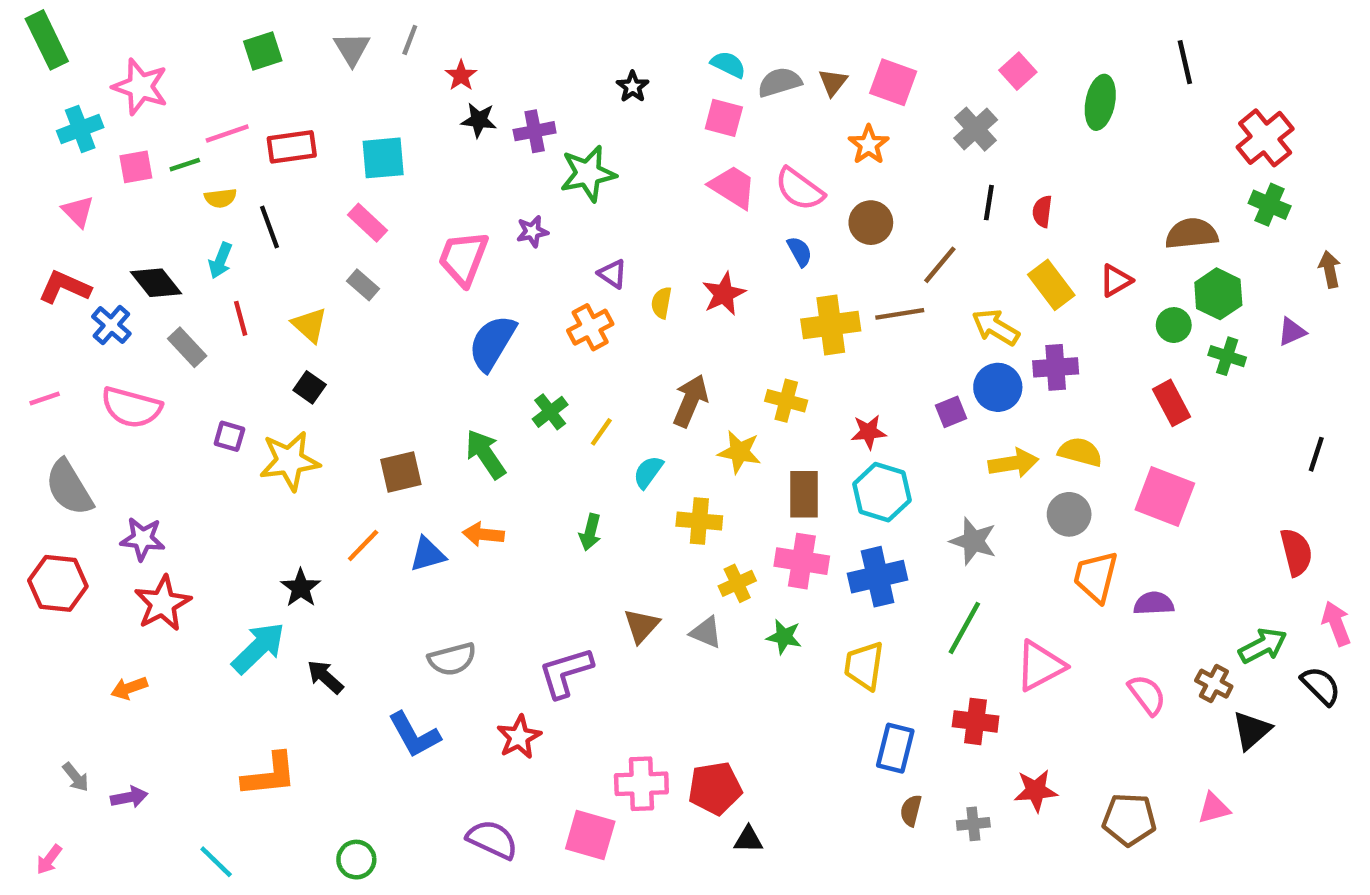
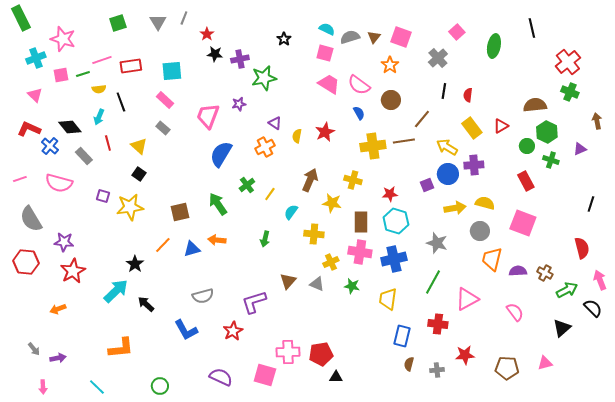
brown cross: (1214, 684) -> (545, 273), moved
pink arrow: (49, 860) -> (43, 387), moved, turned -40

